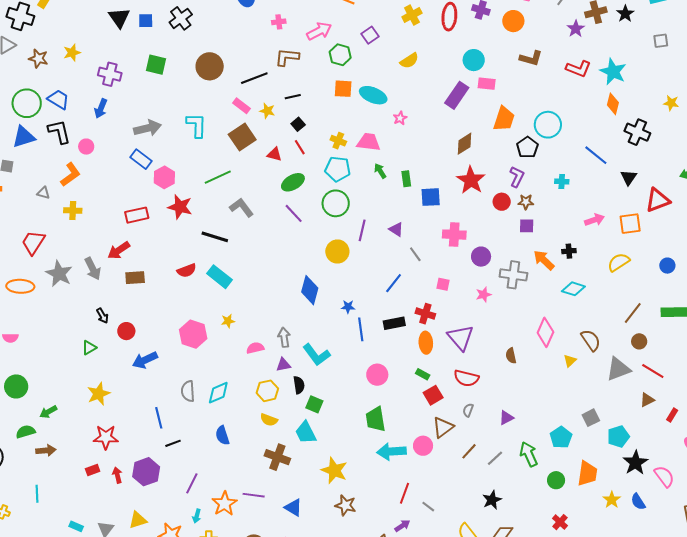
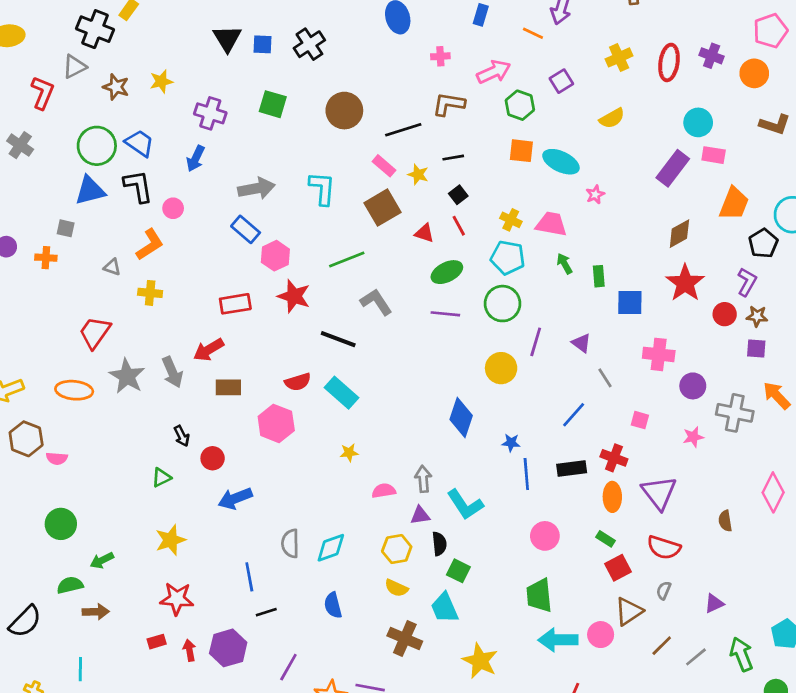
purple line: (294, 213) -> (445, 314), turned -45
pink hexagon: (193, 334) -> (276, 423), moved

